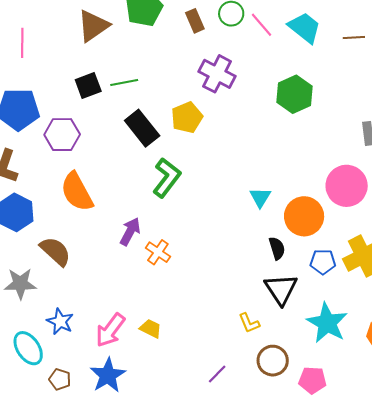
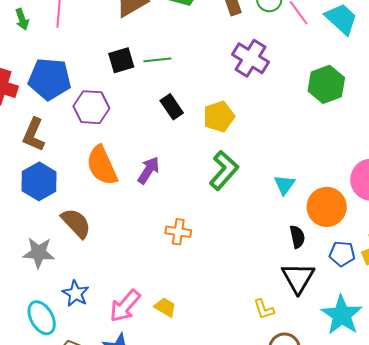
yellow pentagon: (187, 117) -> (219, 116), moved
black rectangle: (142, 128) -> (172, 107), size x0.7
green L-shape: (167, 178) -> (224, 170), moved
purple arrow: (130, 232) -> (148, 170), moved
orange cross: (158, 252) -> (178, 232), turned -30

